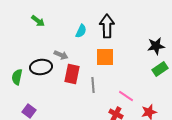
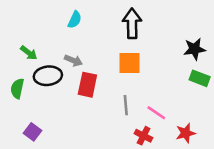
green arrow: (38, 21) -> (29, 53), moved
cyan semicircle: (81, 31) -> (75, 20), moved
green rectangle: (160, 69) -> (200, 78), turned 56
gray line: (93, 85) -> (126, 105), moved

